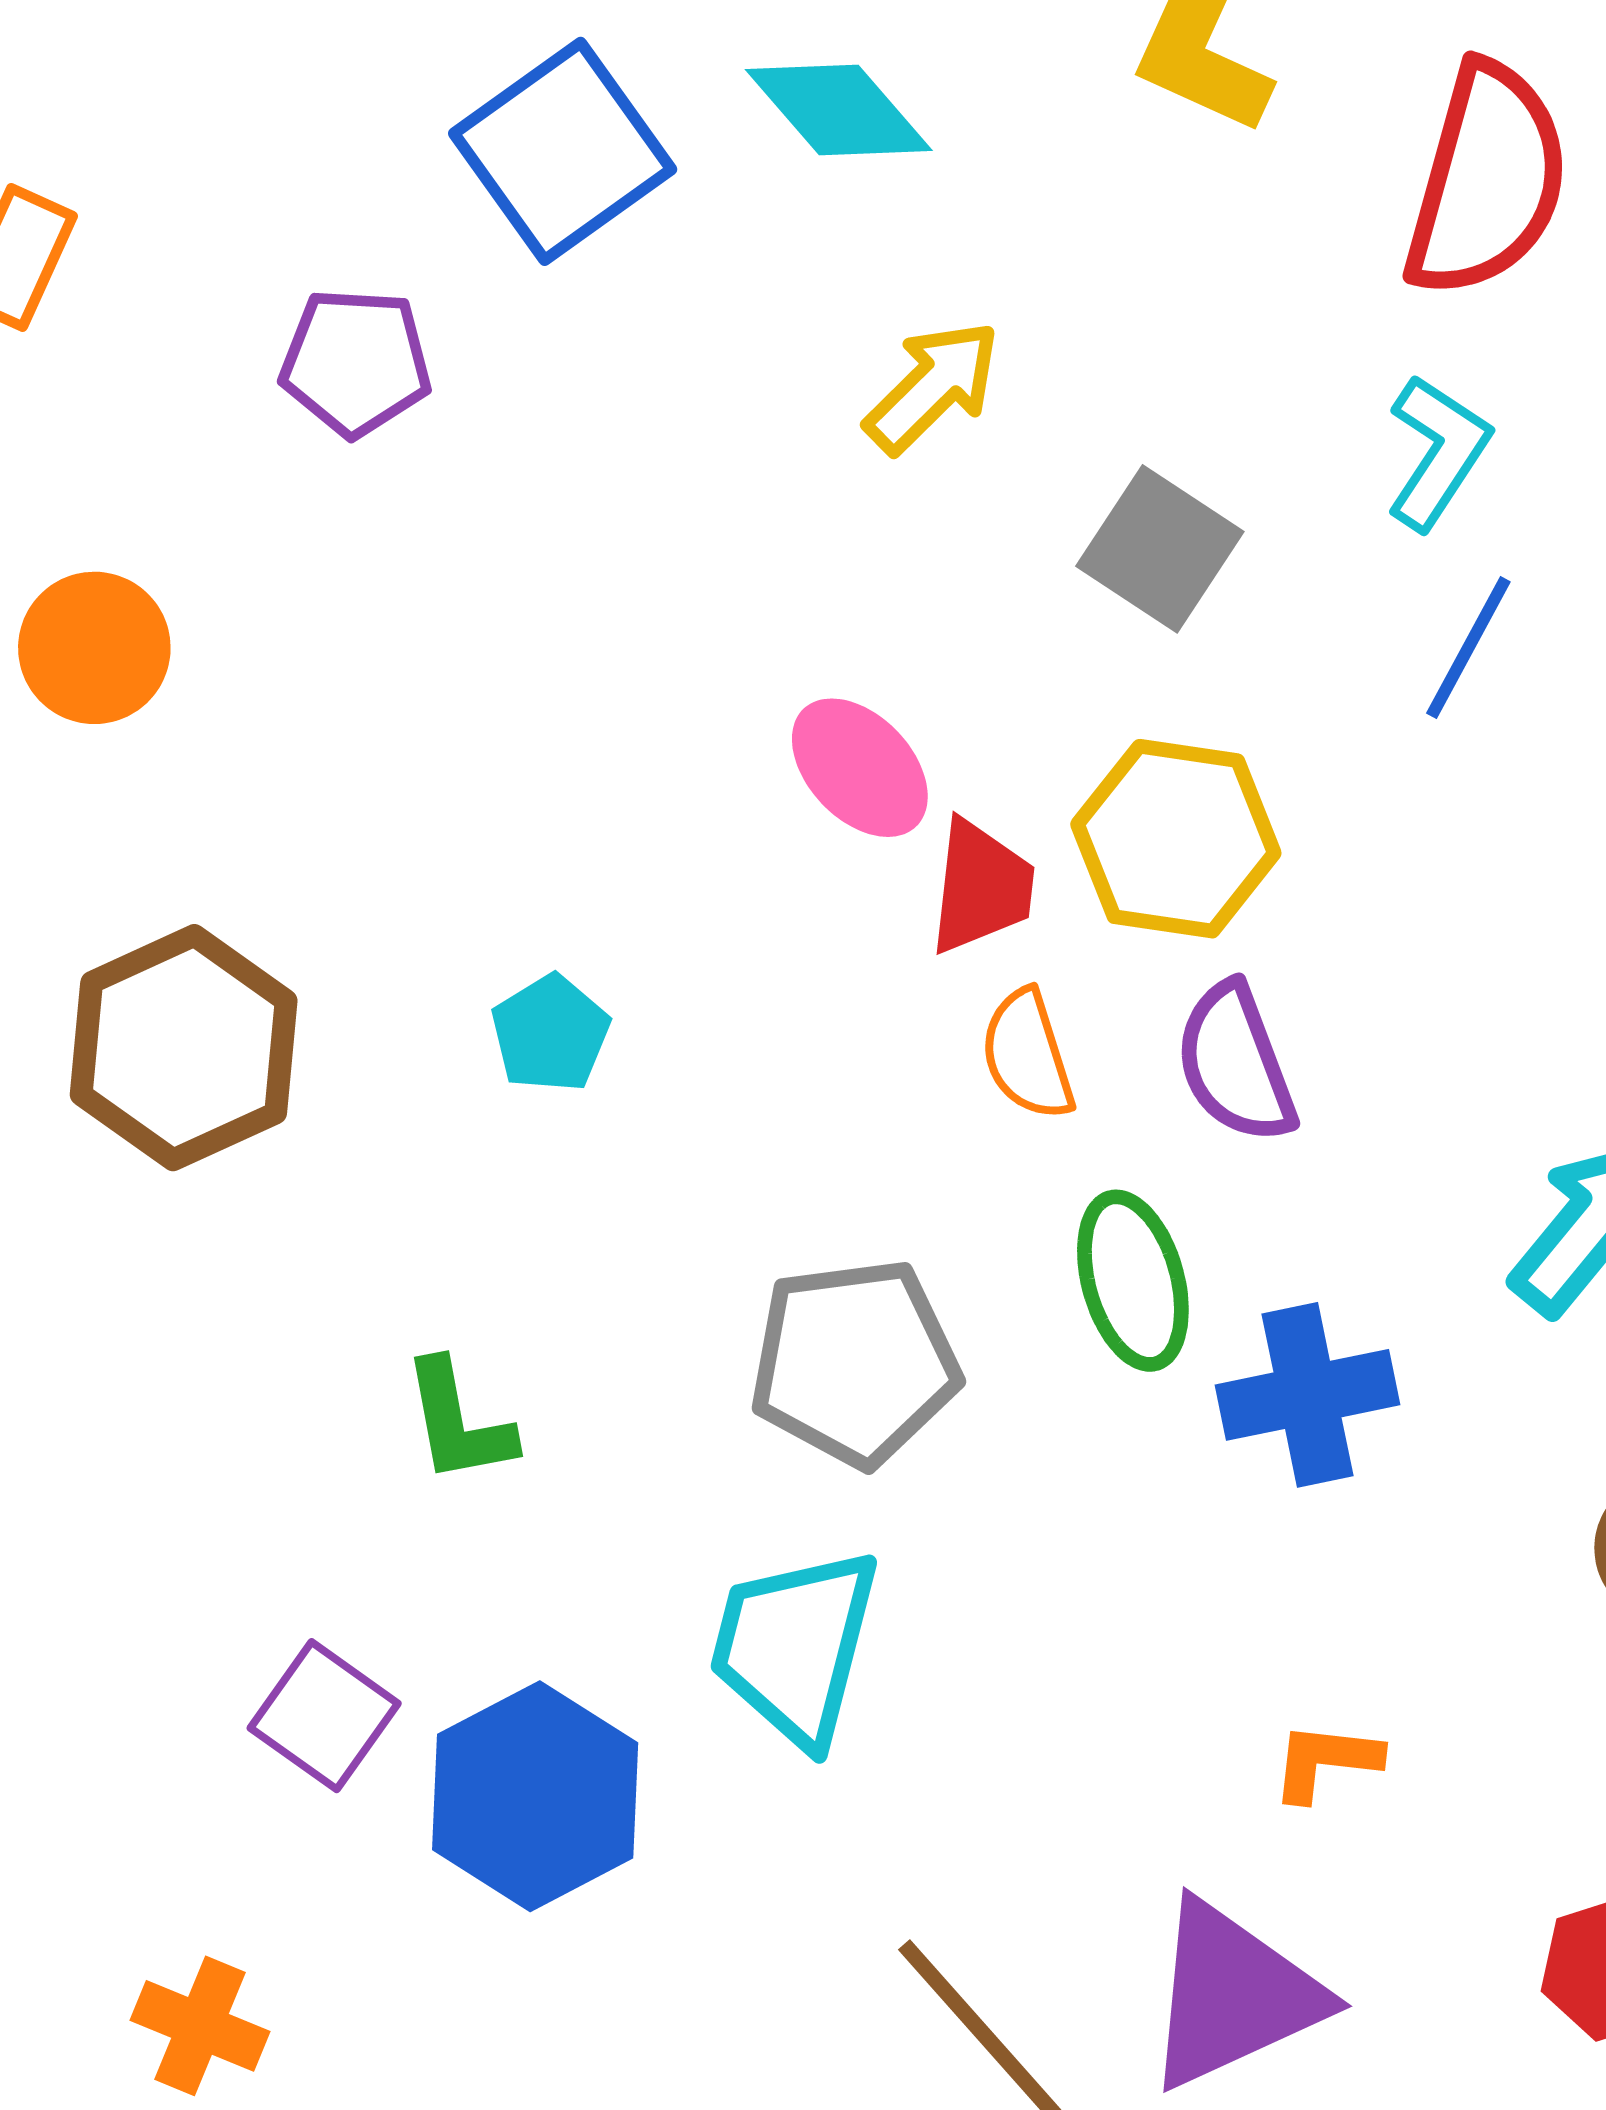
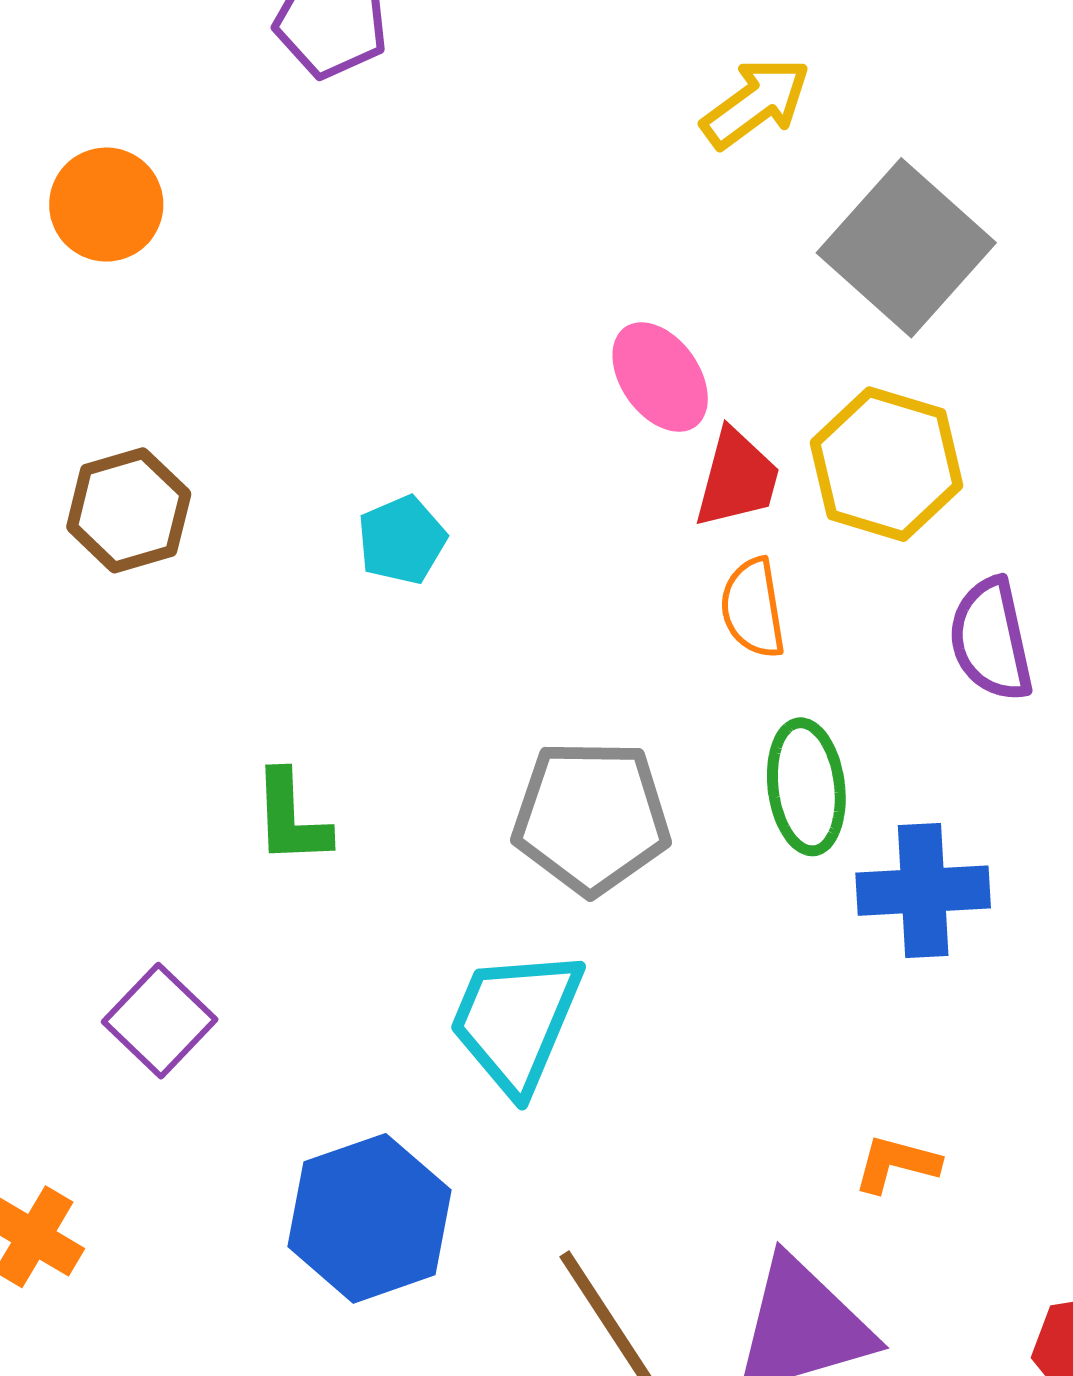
gray square: (1160, 549) -> (906, 248), size x1.4
brown hexagon: (184, 1048) -> (129, 510), size x0.7
purple semicircle: (1235, 1063) -> (991, 640), moved
blue hexagon: (535, 1796) -> (370, 1218), moved

